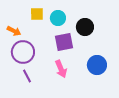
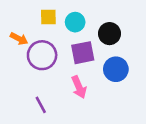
purple circle: (23, 52) -> (42, 55), moved
blue circle: (97, 65) -> (116, 69), moved
purple line: (27, 76) -> (41, 105), moved

